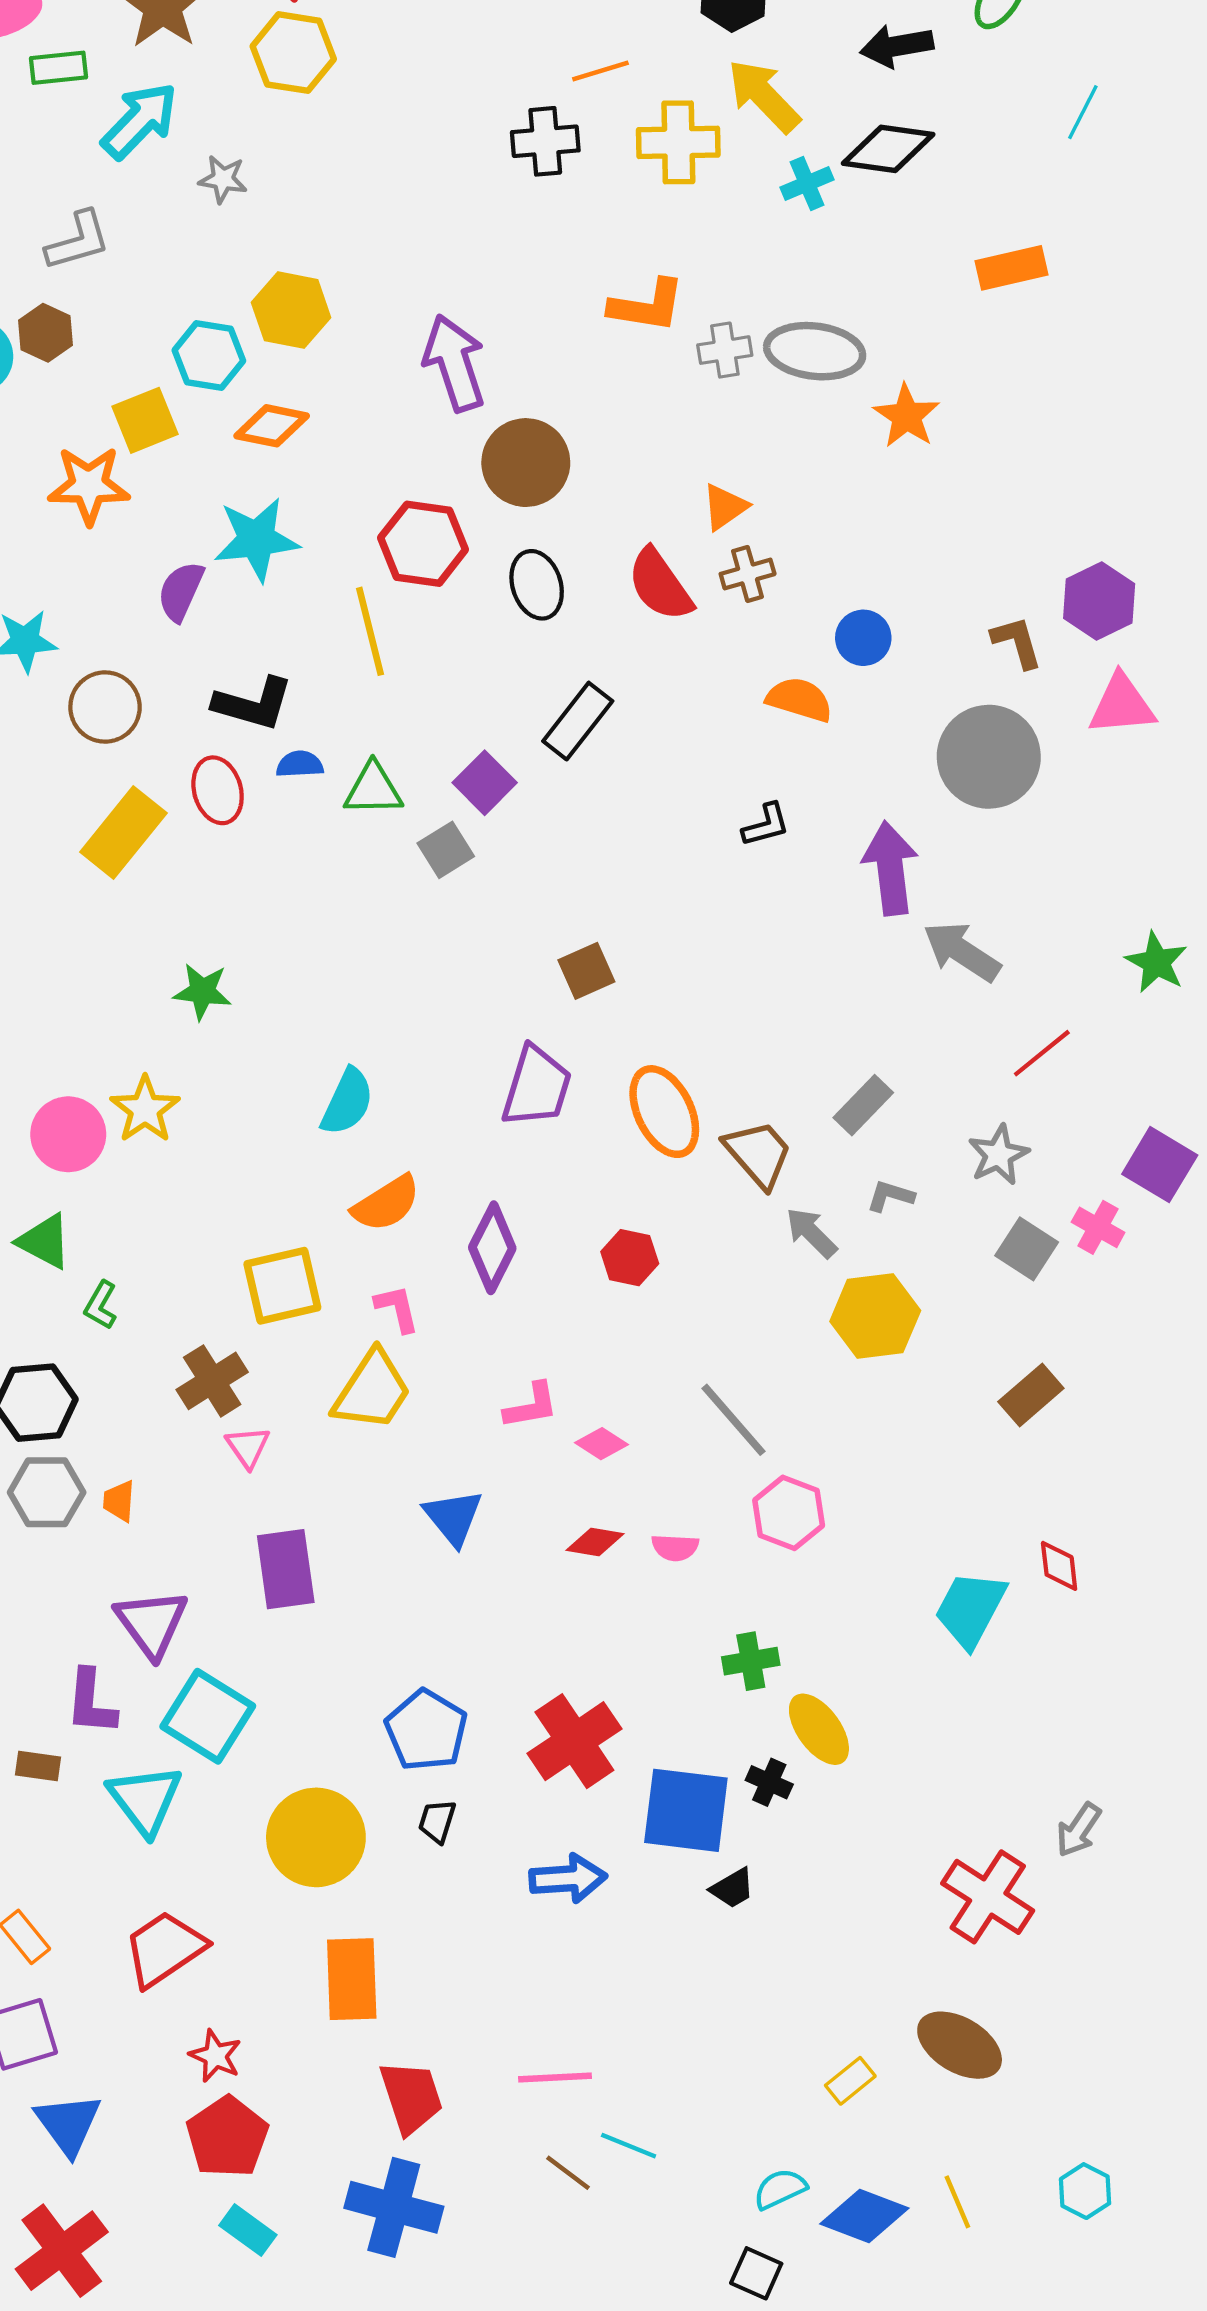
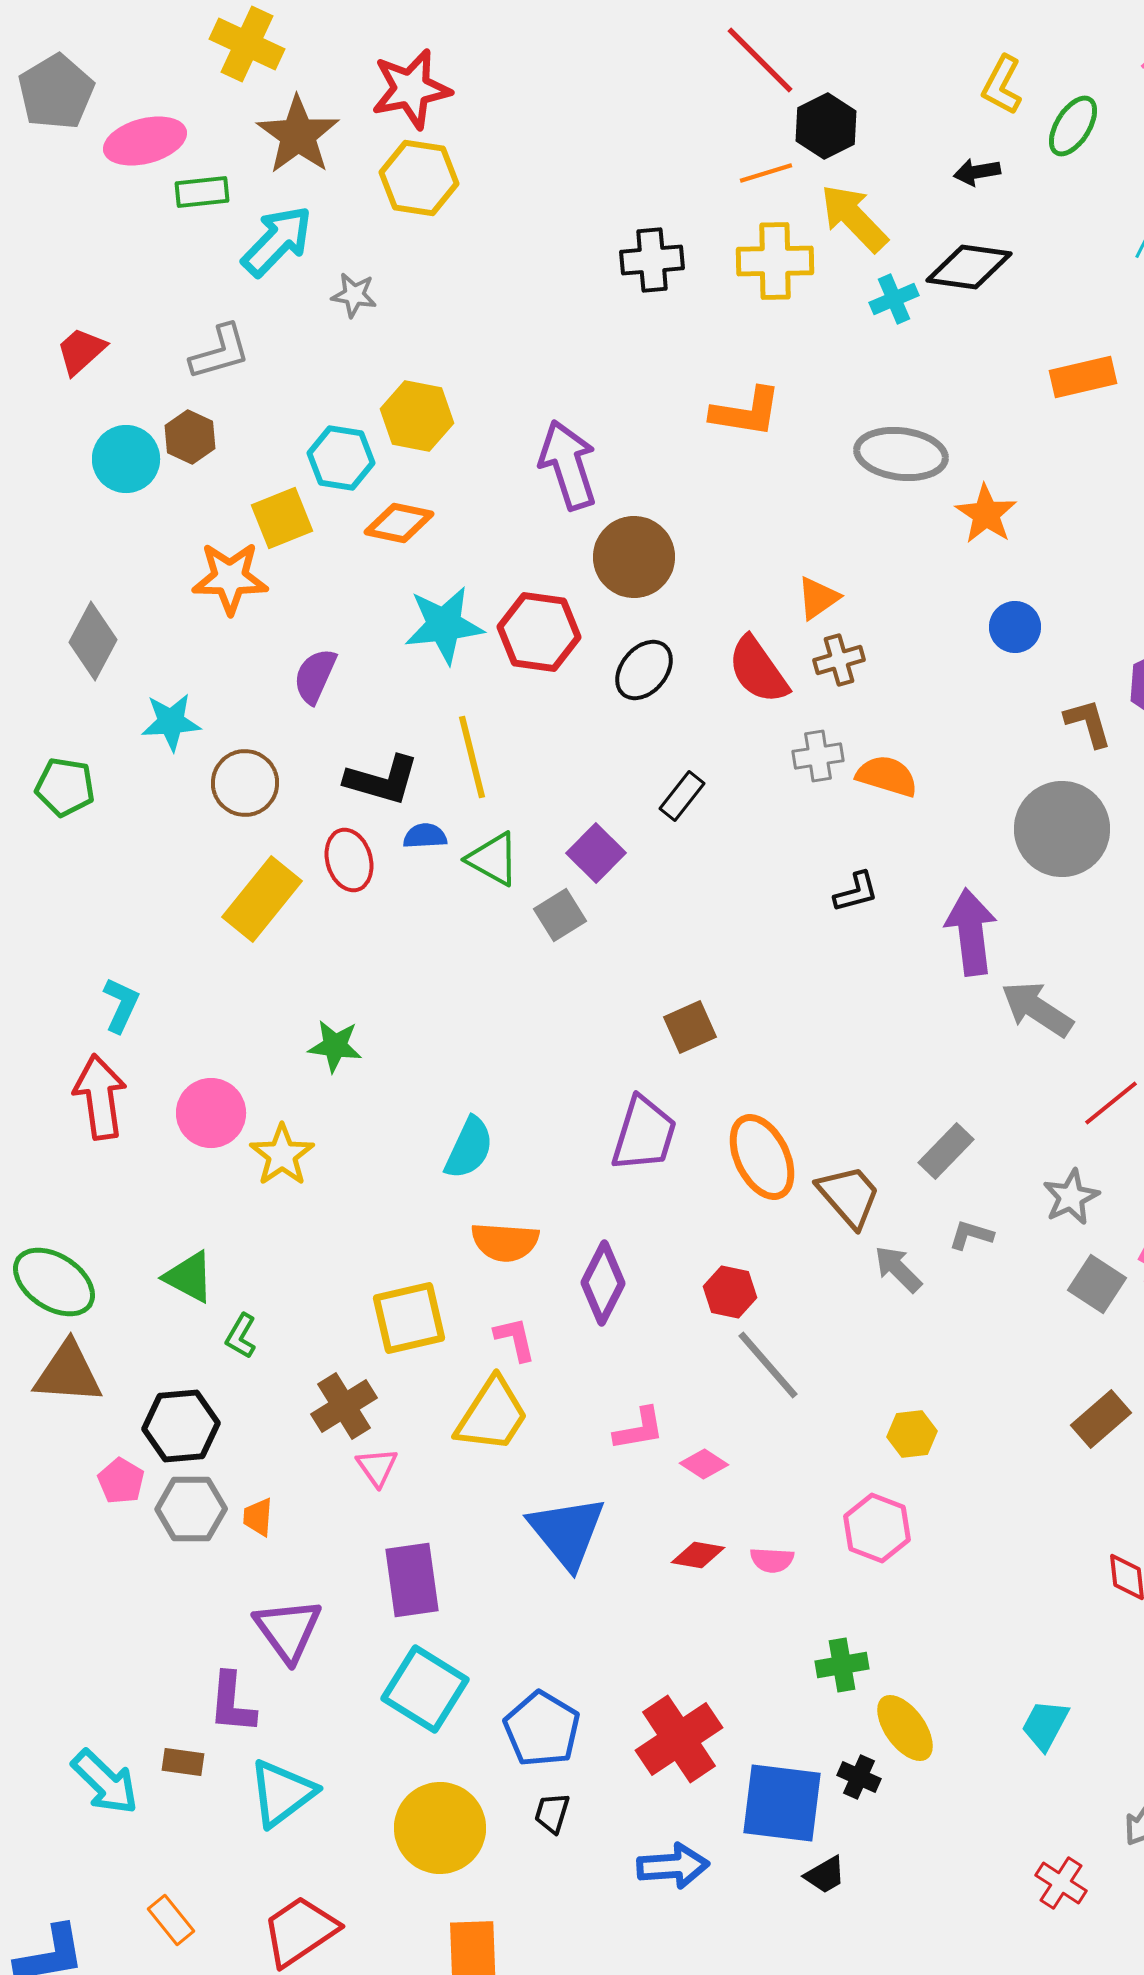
black arrow: (897, 46) -> (977, 172), size x0.7
orange line: (600, 71) -> (766, 173), moved
gray cross: (725, 350) -> (818, 756), moved
cyan star: (256, 539) -> (444, 625), moved
black ellipse: (537, 585) -> (644, 670), turned 58
yellow line: (370, 631) -> (472, 757), moved
blue circle: (863, 638) -> (1015, 627), moved
black rectangle: (578, 721) -> (682, 796), size x0.7
green triangle: (373, 789) -> (493, 859), turned 30
pink circle: (68, 1134) -> (211, 1113), moved
orange semicircle: (386, 1204) -> (505, 1242), turned 36
yellow hexagon: (875, 1316) -> (912, 1434), moved, size x0.6
gray line: (733, 1420) -> (768, 1365), moved
blue triangle: (453, 1517) -> (567, 1532), size x1.4
cyan trapezoid: (970, 1609) -> (1045, 1725), moved, size x0.7
cyan square: (208, 1716) -> (425, 1689), moved
cyan triangle: (145, 1800) -> (282, 1793), turned 30
red cross: (988, 1897) -> (1061, 1883), size x0.6

